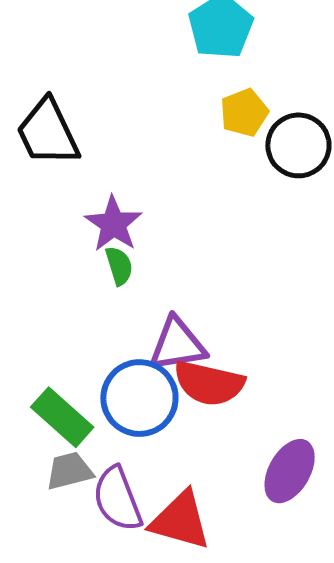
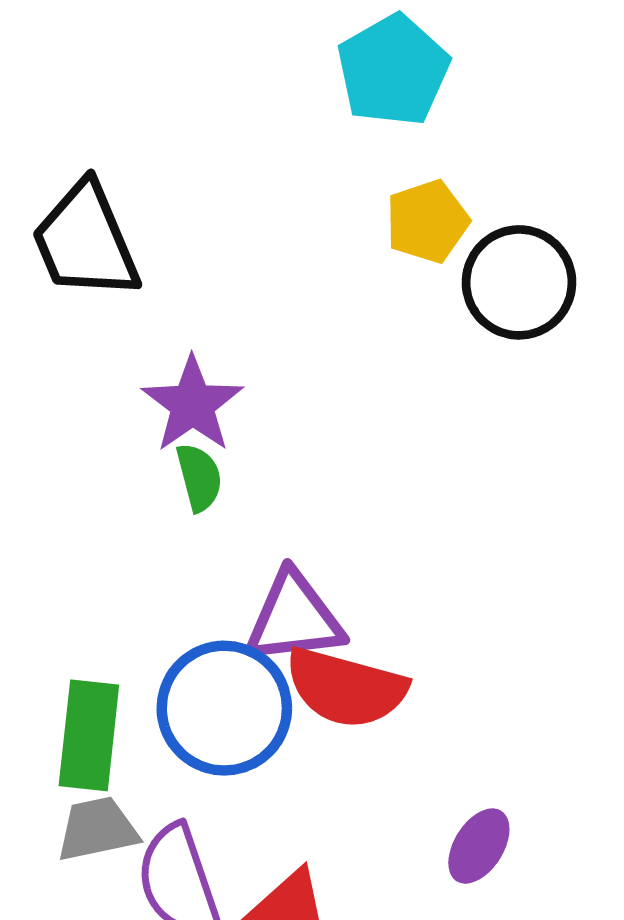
green rectangle: (62, 417) -> (89, 735), turned 52
purple ellipse: (290, 471) -> (479, 846), size x0.7

